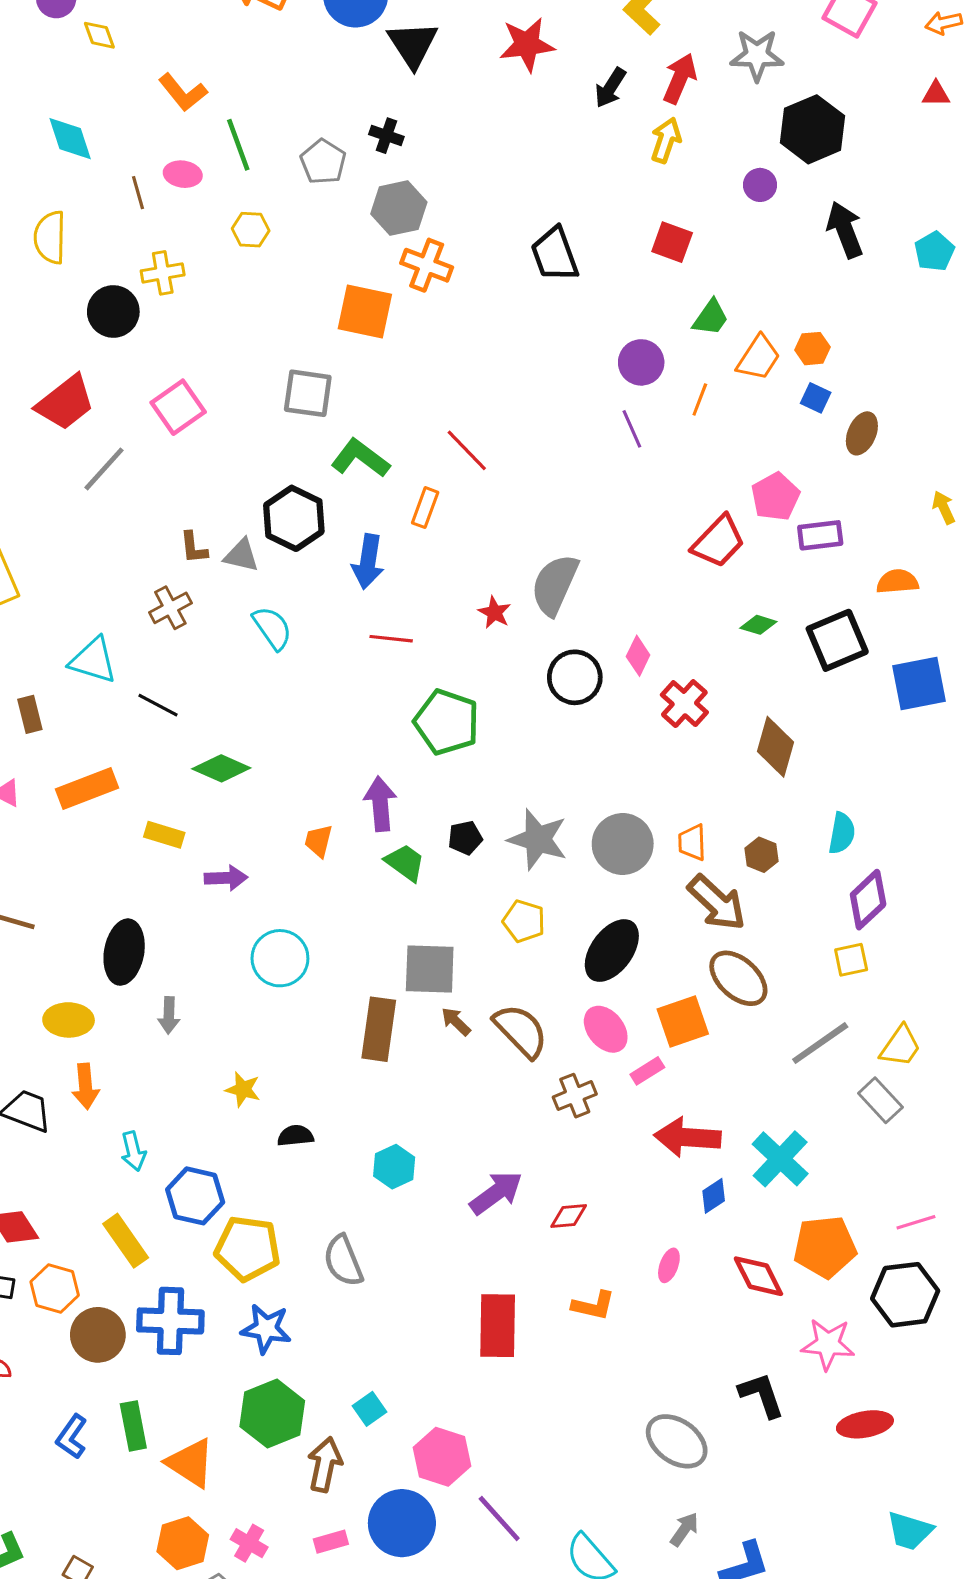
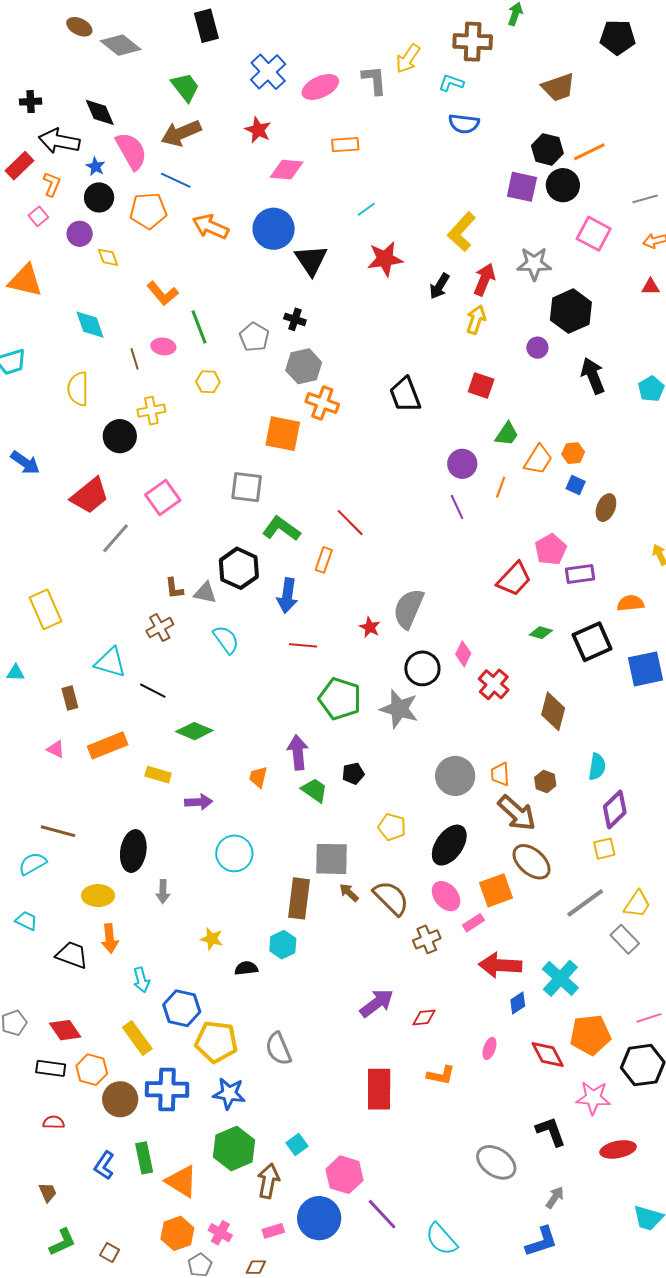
gray star: (538, 839) -> (399, 709), moved
cyan hexagon: (394, 1167) -> (283, 945), moved
gray arrow: (684, 1529) -> (555, 1197), moved

